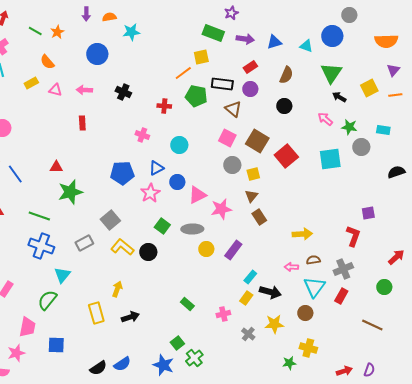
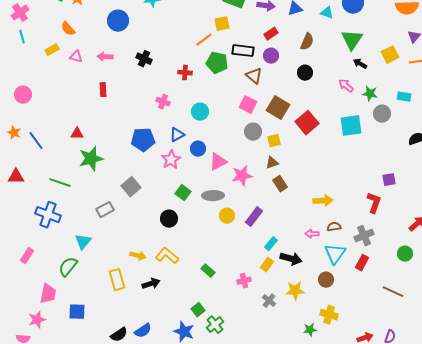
brown triangle: (251, 196) -> (272, 163), turned 32
blue cross: (41, 246) -> (48, 215), moved
yellow L-shape: (122, 247) -> (167, 256), moved
yellow arrow: (117, 289) -> (138, 256), turned 84

